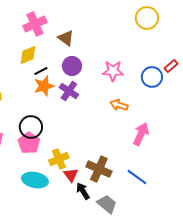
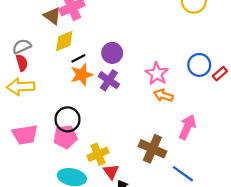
brown triangle: (66, 38) -> (52, 16), moved
red rectangle: (171, 66) -> (220, 74), moved
pink star: (113, 71) -> (157, 74), moved, turned 30
pink pentagon: (29, 143) -> (65, 137), turned 30
brown cross: (99, 169) -> (152, 149), moved

